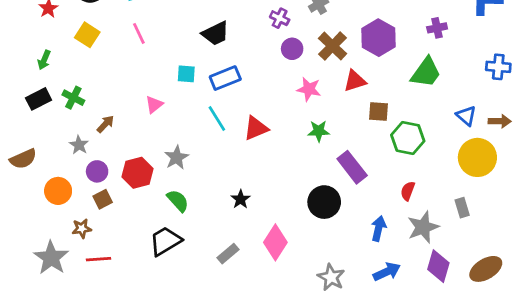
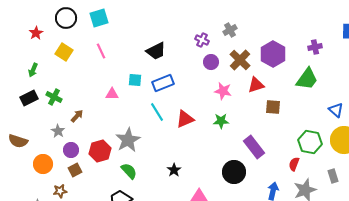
pink triangle: (154, 105) -> (112, 94), moved, turned 40
green star: (319, 131) -> (221, 121), moved
green hexagon: (408, 138) -> (310, 142), moved
gray star: (176, 157) -> (128, 140), size x1.4
brown semicircle: (23, 159) -> (18, 141), turned 42

